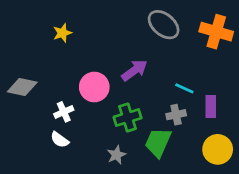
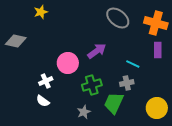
yellow star: (62, 33) -> (41, 12), moved
gray diamond: (22, 87) -> (16, 41), moved
purple rectangle: (211, 106) -> (158, 50), moved

